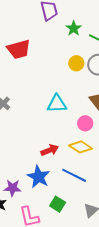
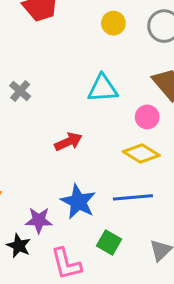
yellow circle: (76, 63) -> (113, 23), moved
red arrow: (50, 150) -> (68, 142), moved
blue line: (74, 175) -> (133, 197), turned -30

